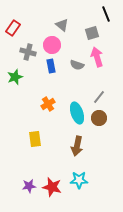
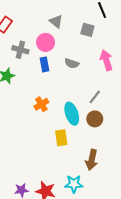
gray square: (92, 33) -> (87, 30), turned 32
pink arrow: (97, 57) -> (106, 60), moved
yellow rectangle: (35, 139) -> (61, 138), moved
brown arrow: (77, 146) -> (92, 160), moved

